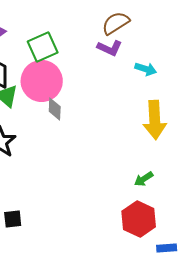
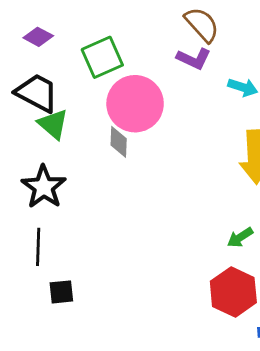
brown semicircle: (116, 23) -> (202, 25), turned 80
pink circle: (42, 81) -> (135, 104), moved

